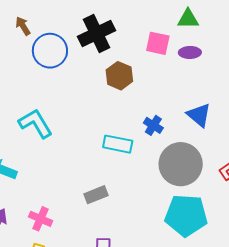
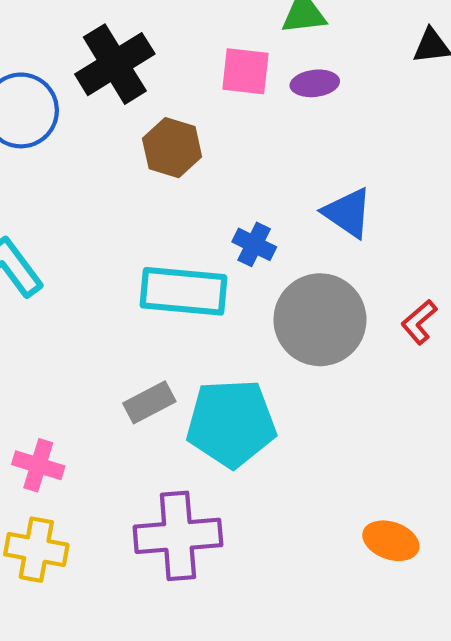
cyan rectangle: (118, 144) -> (184, 291), size x1.4
cyan pentagon: (186, 215) -> (231, 423), moved

